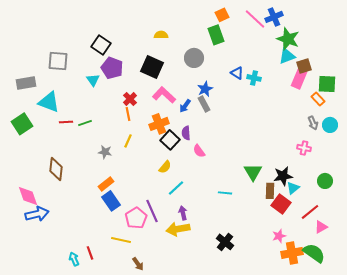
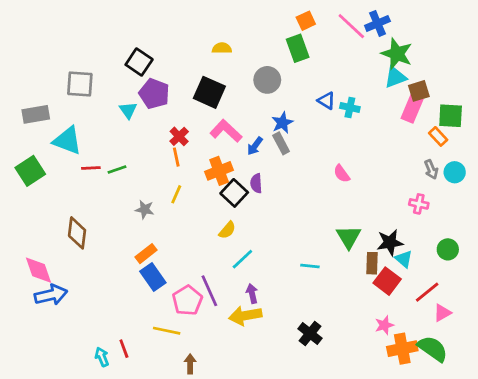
pink semicircle: (199, 151) -> (342, 174), moved
cyan triangle: (293, 188) -> (404, 259), turned -40
brown arrow: (138, 264) -> (190, 364), turned -144

